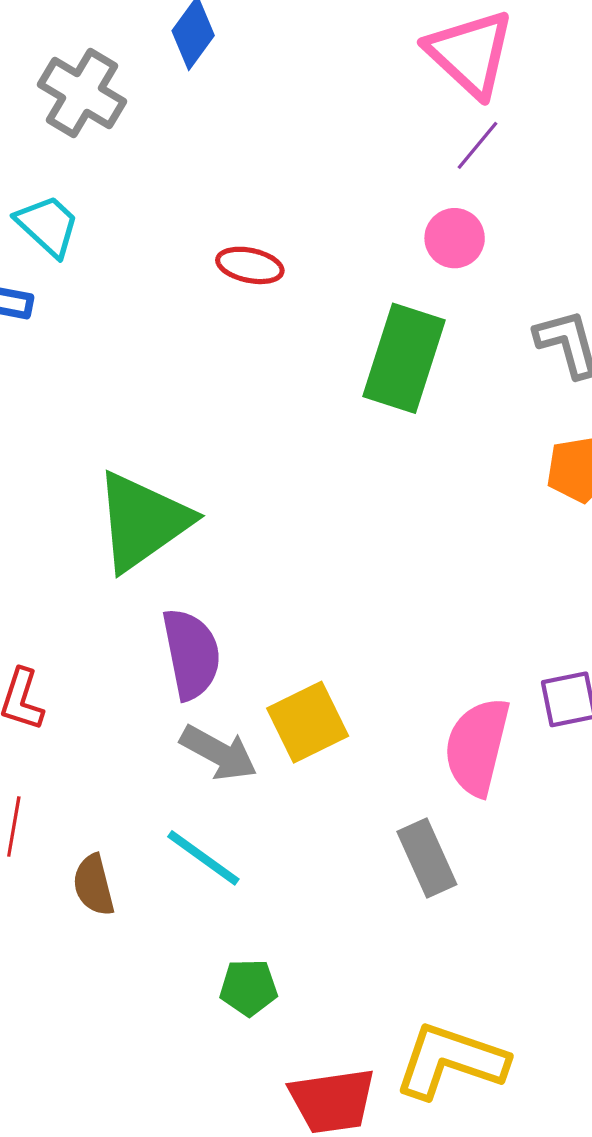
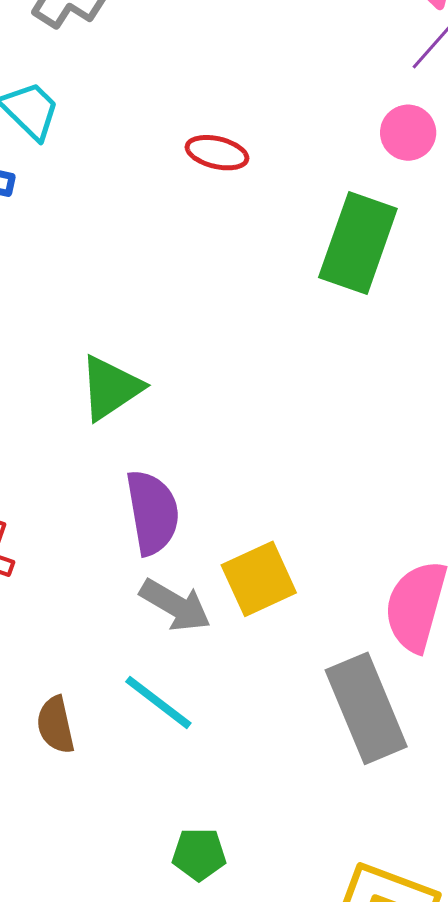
green triangle: (143, 521) -> (111, 388), size x0.7
gray rectangle: (427, 858) -> (366, 708), size x1.5
green pentagon: (249, 988) -> (199, 854), moved

